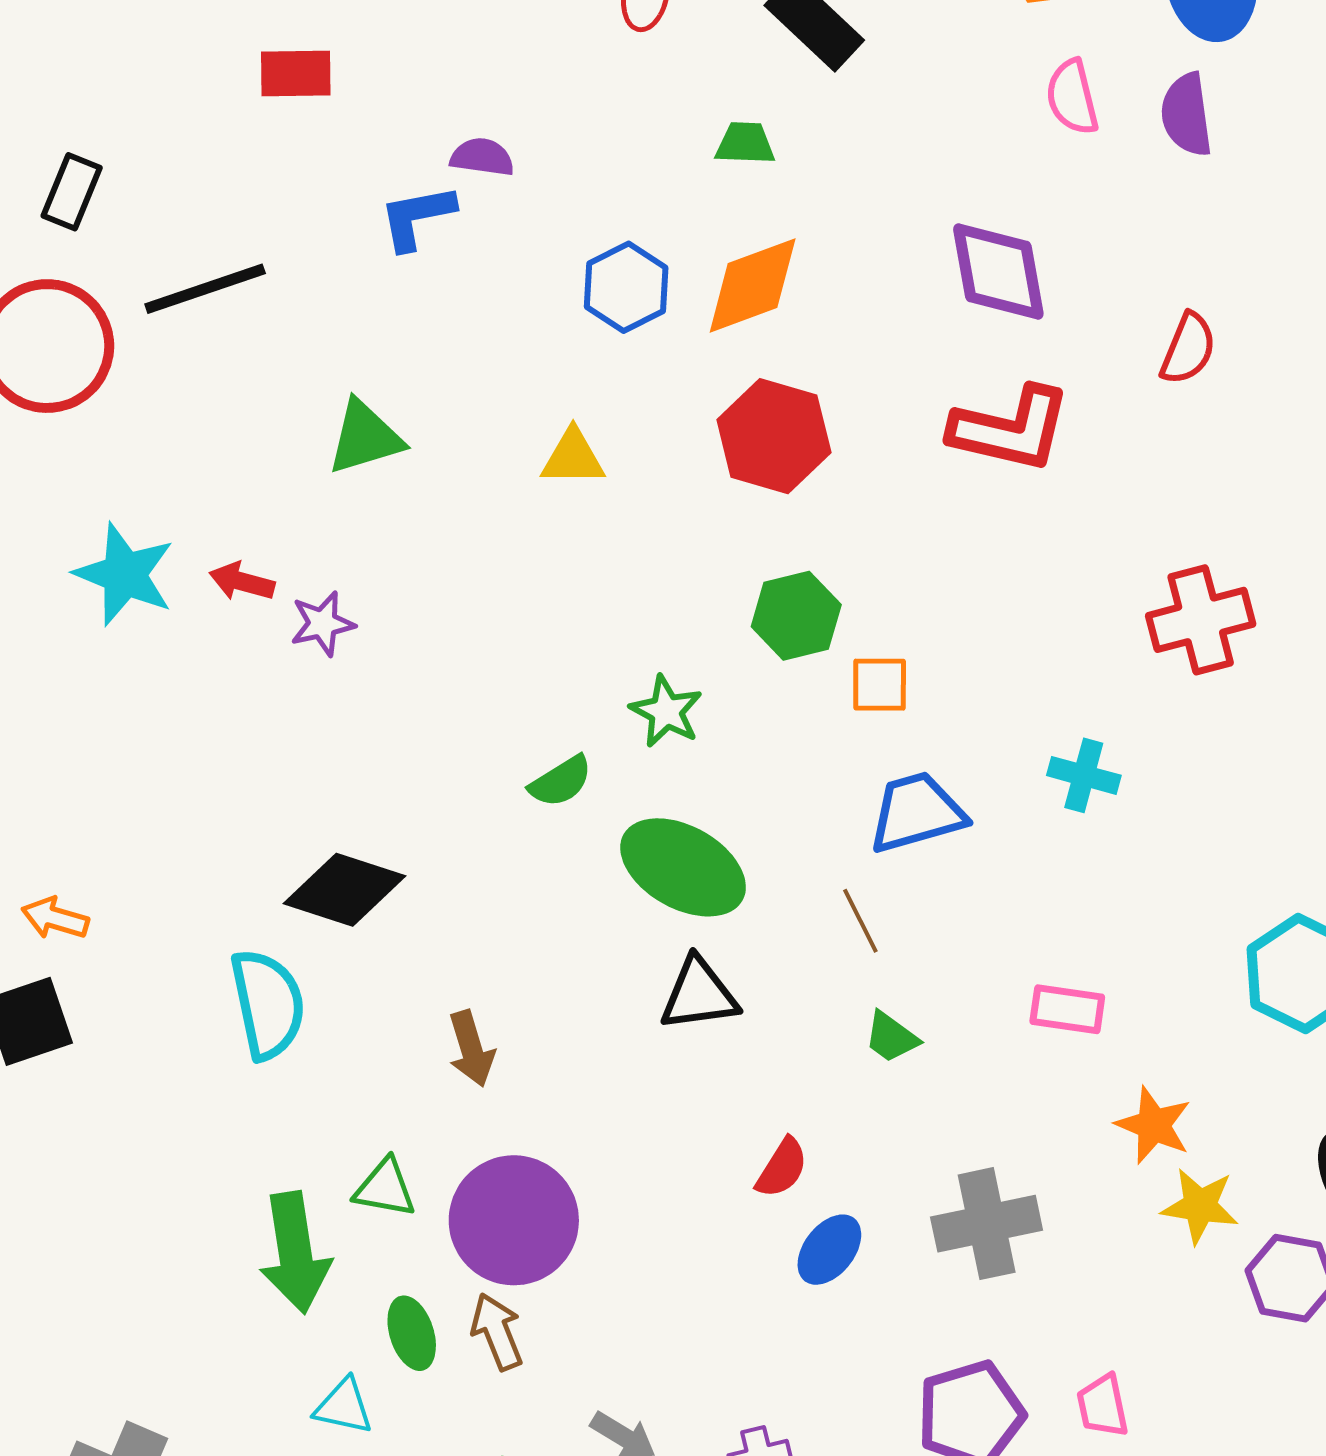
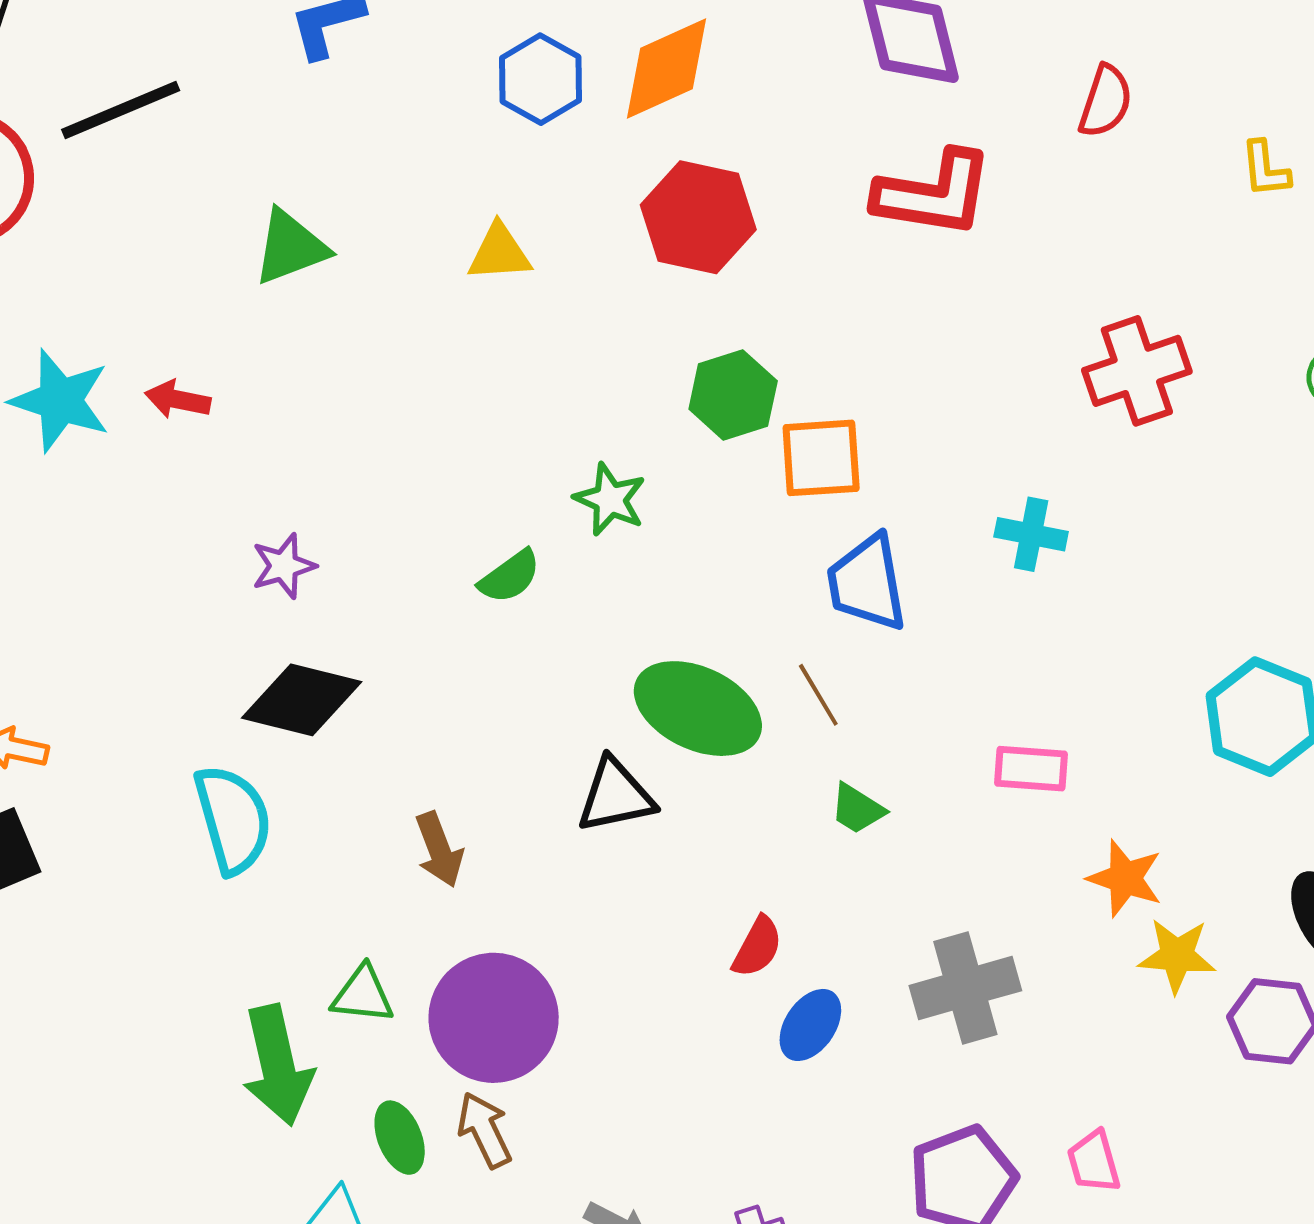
purple star: (323, 624) -> (284, 566), moved
orange square: (880, 685) -> (821, 458), size x1.4
blue trapezoid: (917, 813) -> (867, 583), turned -80
green ellipse: (683, 867) -> (698, 709), moved
black triangle: (699, 994) -> (616, 796), moved

